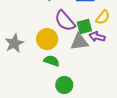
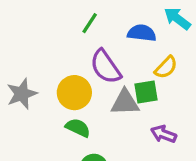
green square: (84, 27) -> (146, 92), moved
purple arrow: (97, 37) -> (164, 134), moved

